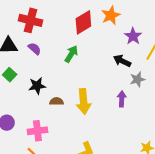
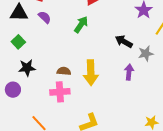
black arrow: (122, 61) -> (124, 41), moved
black star: (37, 86) -> (27, 68), moved
pink cross: (37, 131) -> (60, 92), moved

